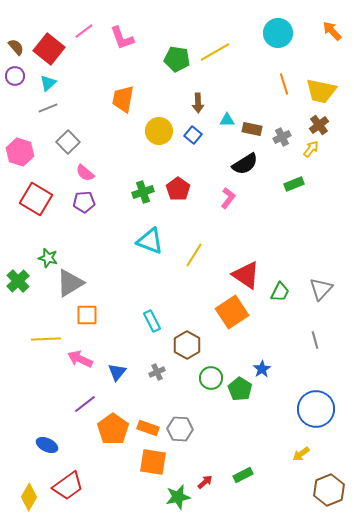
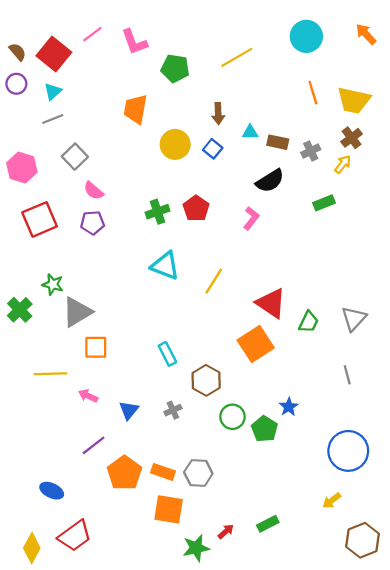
green pentagon: (177, 59) -> (175, 68), moved
red square: (36, 199) -> (40, 219), turned 36
pink arrow: (80, 359) -> (88, 396), size x0.7

